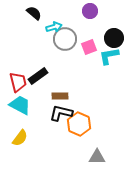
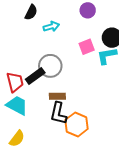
black semicircle: (34, 13) -> (31, 12), turned 77
gray circle: (65, 39) -> (50, 66), moved
black L-shape: (61, 113) -> (58, 113), turned -90

